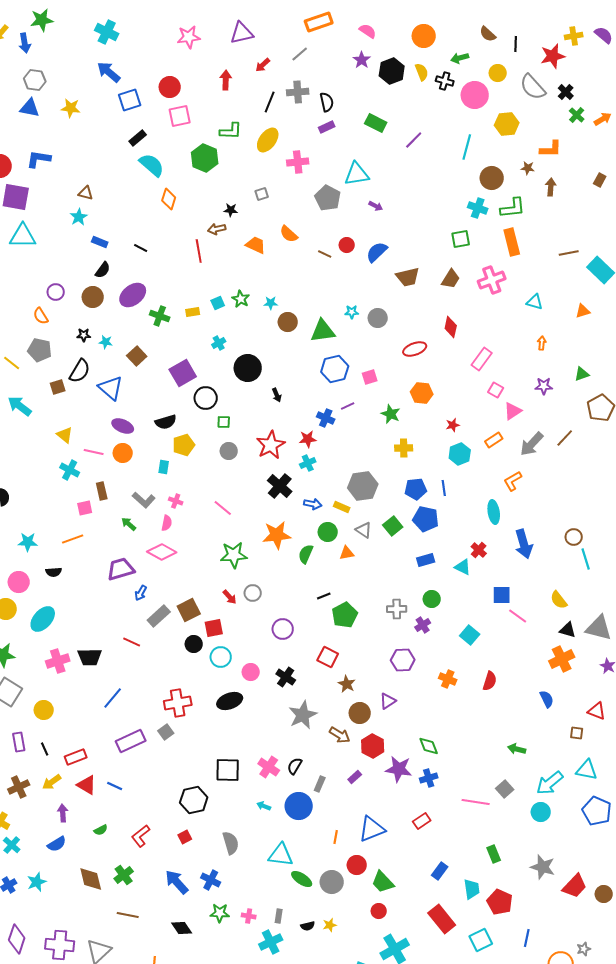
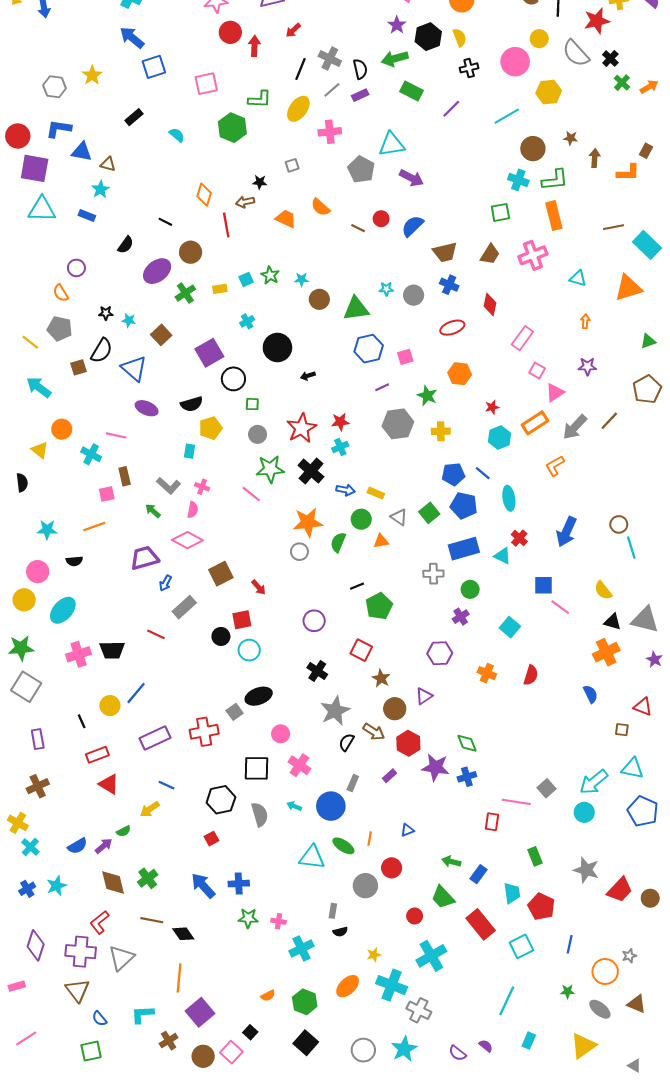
gray line: (300, 54) -> (332, 90), moved
green arrow: (460, 58) -> (395, 59), moved, size x1.4
gray hexagon: (35, 80) -> (54, 87), moved
black cross: (445, 81) -> (469, 68), moved, turned -30
red circle: (170, 87) -> (230, 32), moved
gray cross: (298, 92) -> (330, 59), turned 30
blue triangle: (30, 108) -> (82, 152), moved
yellow star: (71, 108) -> (92, 75), turned 30
black rectangle: (138, 138) -> (134, 117), moved
cyan line: (467, 147) -> (507, 116), turned 45
orange L-shape: (551, 149) -> (628, 173), moved
cyan semicircle: (152, 165) -> (177, 135), size x0.6
orange diamond: (169, 199) -> (204, 195), moved
purple arrow: (376, 206) -> (411, 178), size x1.6
blue rectangle: (100, 242) -> (87, 216), moved
brown circle: (93, 297) -> (191, 252), moved
orange triangle: (583, 311) -> (628, 288), size x1.8
green cross: (160, 316) -> (185, 293), turned 36
green triangle: (582, 374) -> (648, 341), moved
black arrow: (277, 395) -> (308, 376), turned 96
blue cross: (326, 418) -> (449, 285), moved
yellow triangle: (65, 435) -> (40, 450), moved
orange rectangle: (494, 440) -> (535, 423), size x1.4
orange circle: (123, 453) -> (62, 429), moved
gray hexagon: (363, 486) -> (398, 424), moved
blue line: (444, 488) -> (483, 473), turned -42
cyan ellipse: (494, 512) -> (509, 498), moved
blue arrow: (524, 544) -> (566, 532), turned 40
green star: (234, 555) -> (270, 469), moved
blue rectangle: (426, 560) -> (464, 549), size x1.6
gray circle: (253, 593) -> (299, 552), moved
gray cross: (397, 609) -> (433, 574), moved
brown square: (189, 610) -> (221, 574), moved
pink circle: (251, 672) -> (281, 734), moved
red cross: (178, 703) -> (204, 732), moved
yellow circle: (44, 710) -> (110, 706), moved
gray square: (166, 732) -> (235, 712), moved
black line: (45, 749) -> (82, 721), moved
green arrow: (517, 749) -> (451, 862), moved
black semicircle: (295, 766) -> (347, 742), moved
yellow arrow: (52, 782) -> (150, 809), moved
blue line: (115, 786) -> (166, 785), moved
purple arrow: (63, 813) -> (104, 846), moved, turned 54
red rectangle: (422, 821) -> (492, 822), moved, turned -48
blue triangle: (372, 829) -> (407, 830), size x0.5
red L-shape: (141, 836) -> (99, 922), moved
gray semicircle: (231, 843) -> (260, 814), moved
green ellipse: (302, 879) -> (343, 846), moved
blue cross: (211, 880) -> (239, 884), turned -30
green trapezoid: (383, 882) -> (443, 897), moved
gray rectangle: (279, 916) -> (333, 911), moved
yellow star: (330, 925) -> (374, 955), moved
black diamond: (182, 928) -> (183, 934), moved

